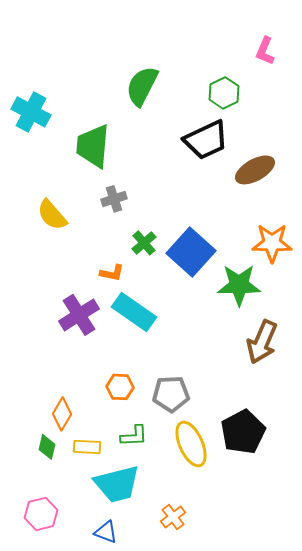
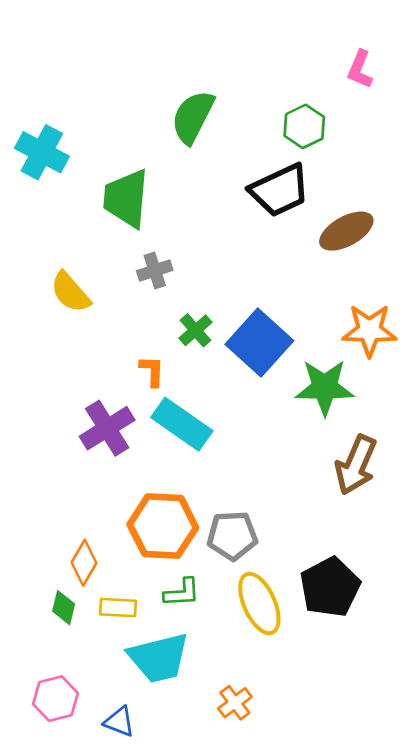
orange L-shape: (112, 273) -> (152, 371), turned -100
orange hexagon: (120, 387) -> (163, 526), size x1.8
blue triangle: (106, 532) -> (119, 722), moved

